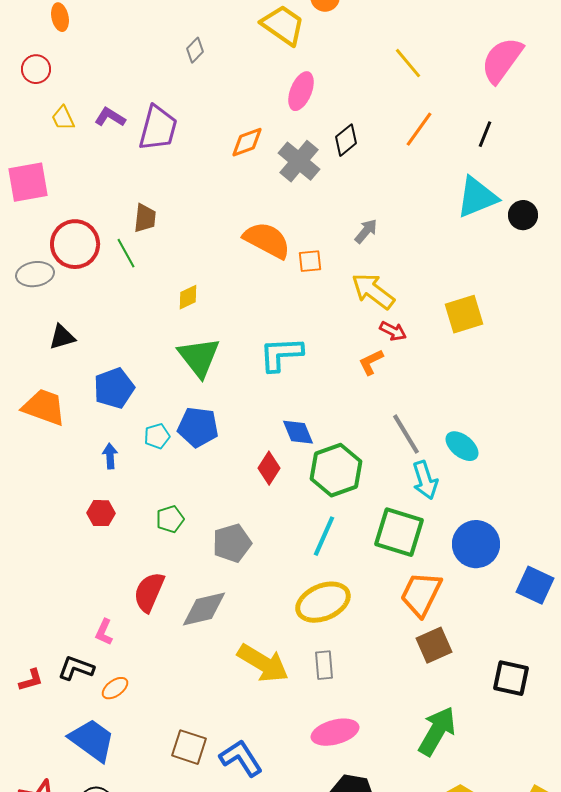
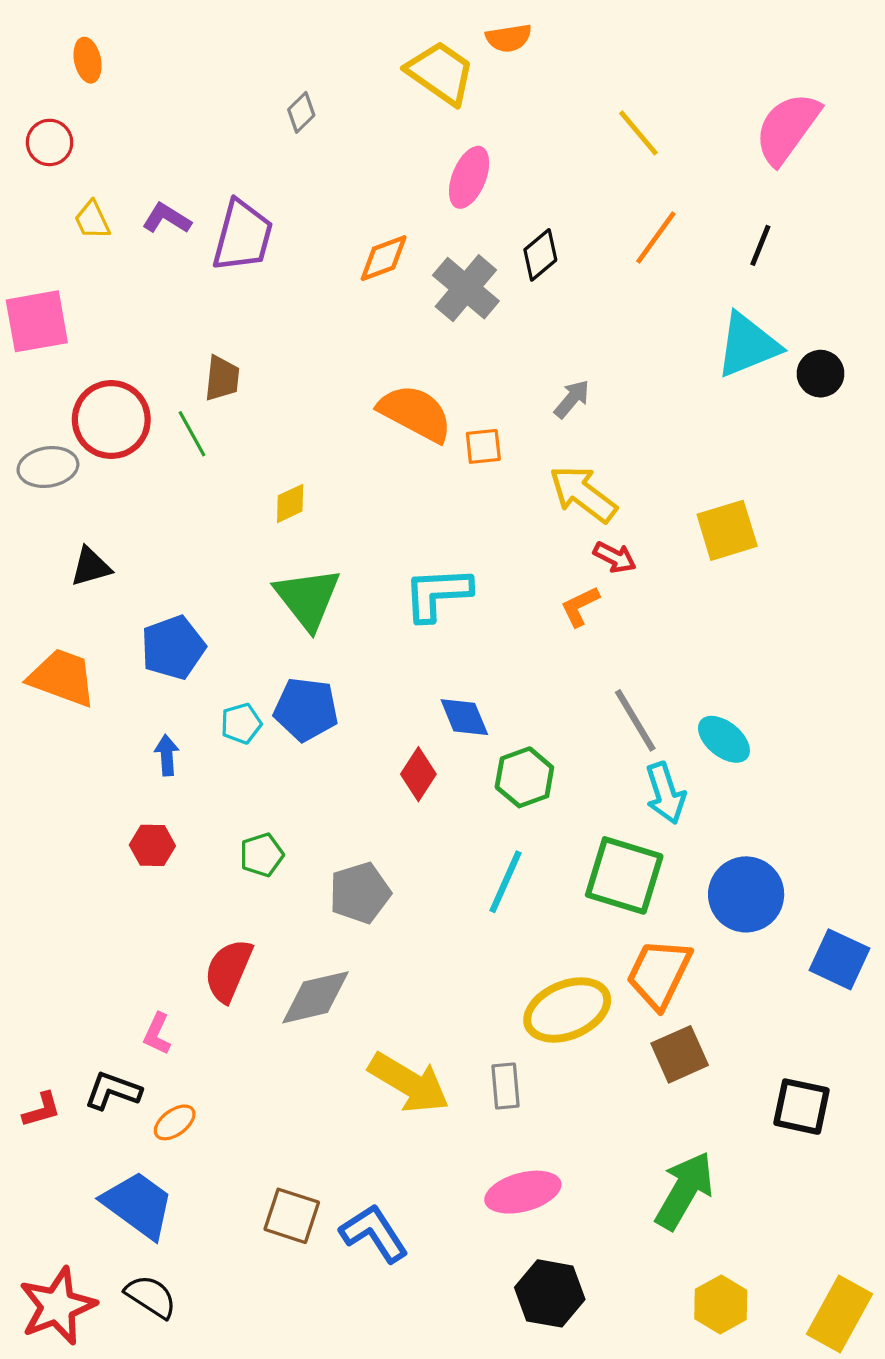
green hexagon: (336, 470) -> (524, 777), size x0.7
yellow ellipse: (323, 602) -> (567, 1010), moved

